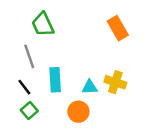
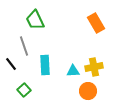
yellow cross: (115, 82) -> (94, 67), turned -30
black line: (24, 87) -> (11, 64), moved
orange circle: (78, 112) -> (88, 91), moved

